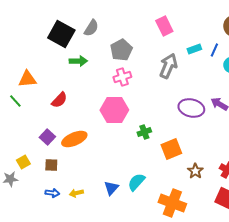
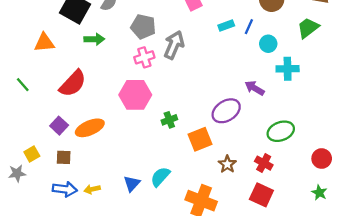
gray pentagon: (121, 50) -> (143, 27), turned -30
gray arrow: (168, 66) -> (174, 45), moved
orange triangle: (27, 79) -> (44, 43), moved
red semicircle: (59, 100) -> (73, 84), size x1.5
purple ellipse: (191, 108) -> (226, 111), moved, turned -45
blue arrow: (52, 193) -> (65, 189), size x1.5

